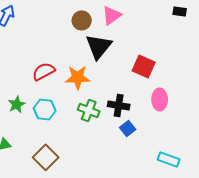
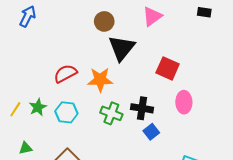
pink triangle: (112, 15) -> (152, 16), moved

